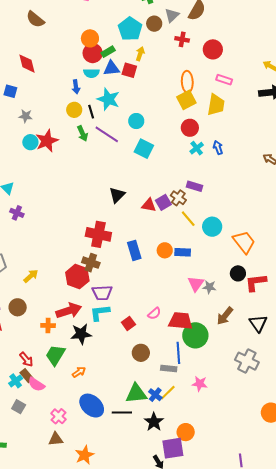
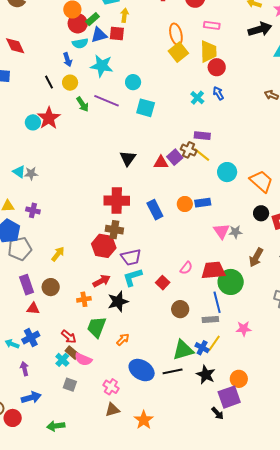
black line: (91, 112) -> (49, 82), moved
gray star: (26, 116) -> (31, 173), moved
red circle: (190, 128) -> (217, 67), moved
purple cross: (17, 213) -> (33, 210), moved
yellow line: (188, 219) -> (202, 155), moved
red arrow: (69, 311) -> (102, 281), size x0.7

